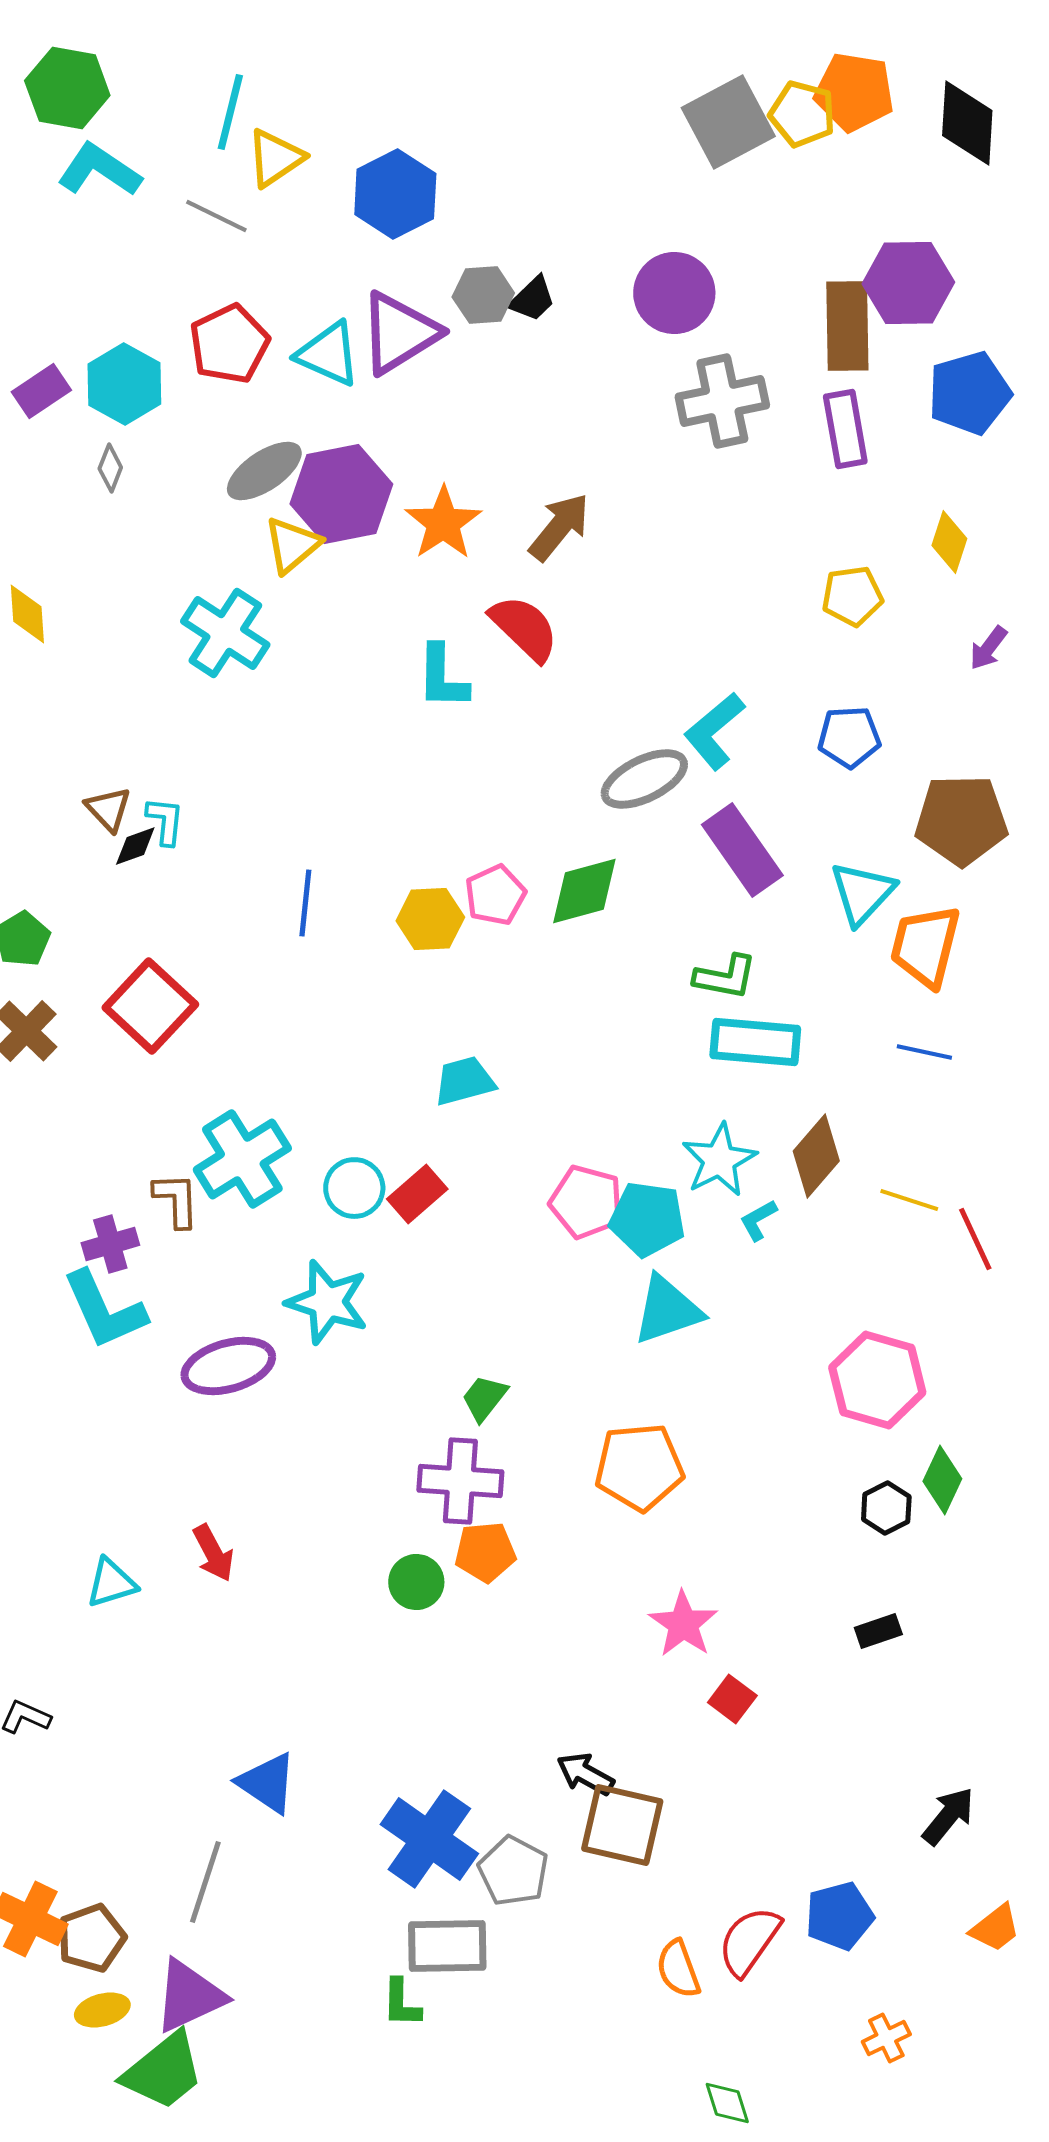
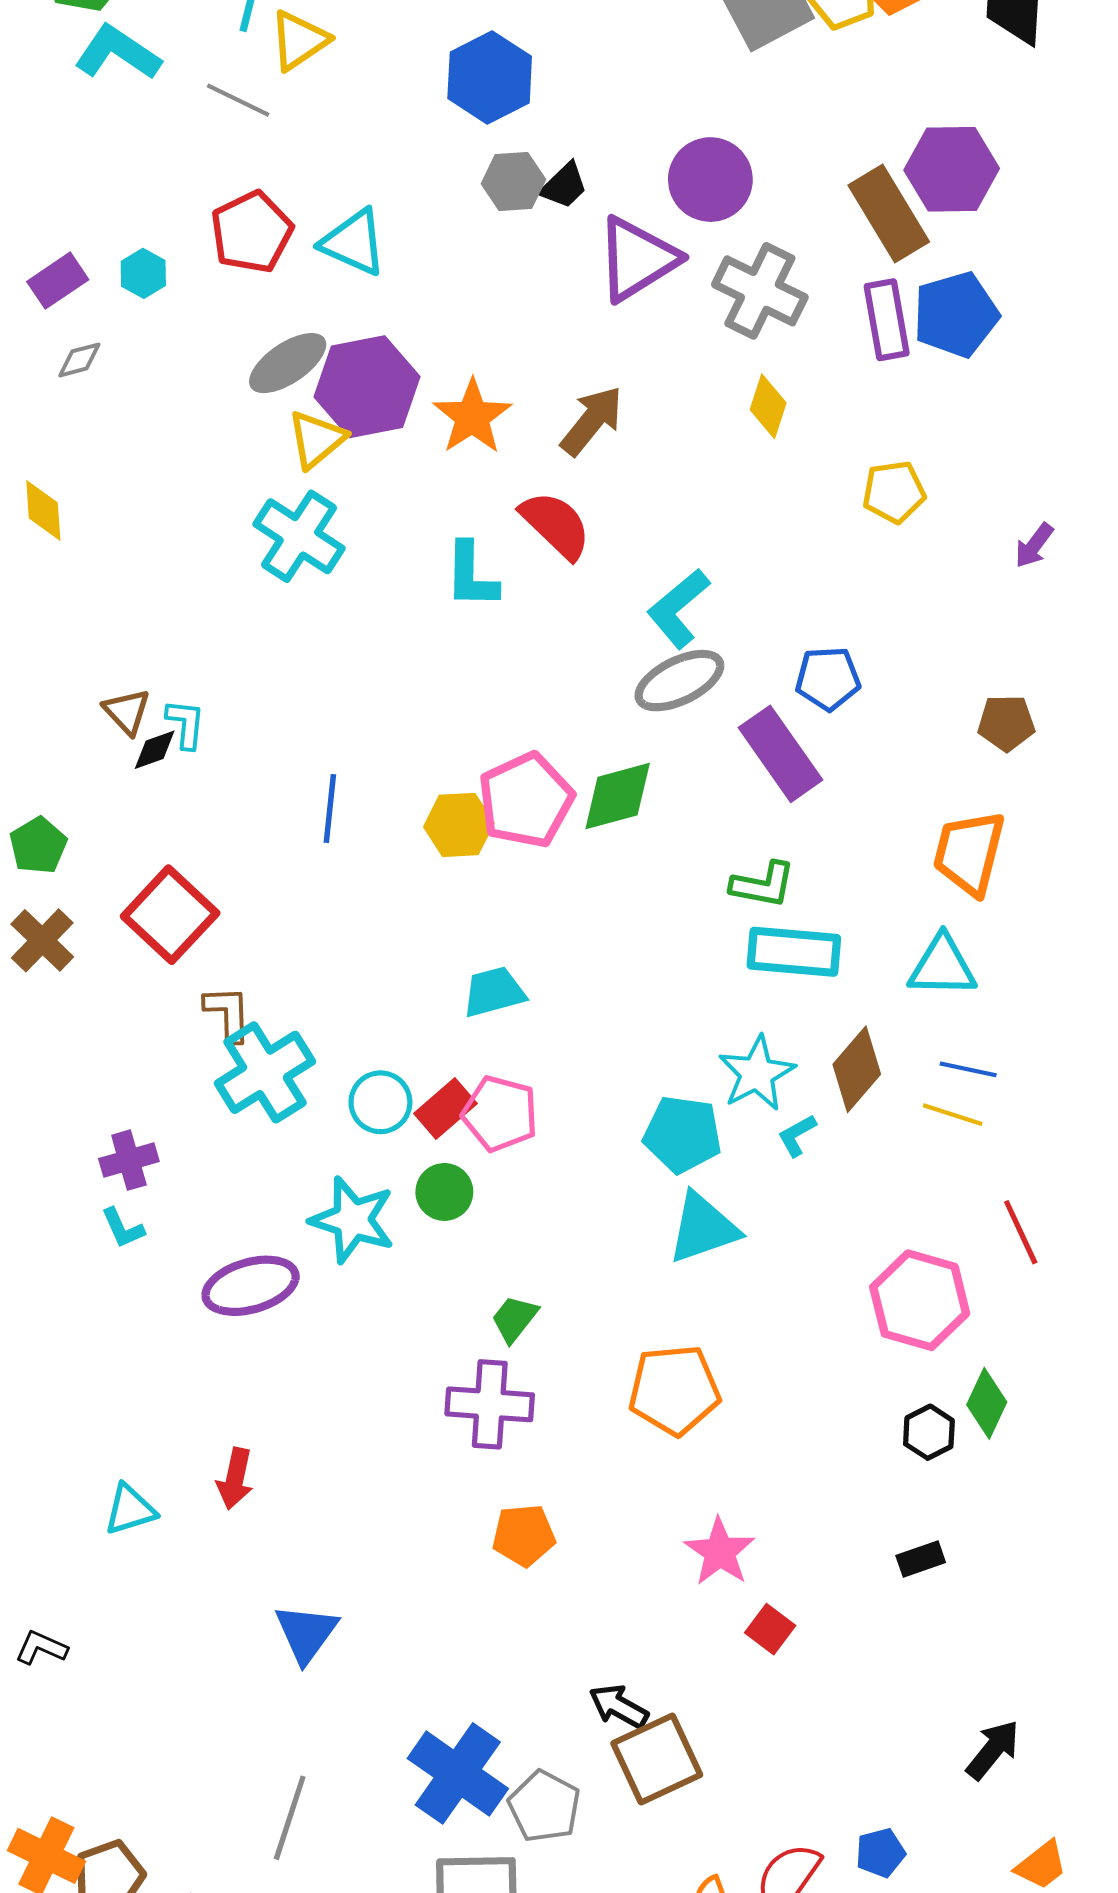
blue hexagon: (395, 194) -> (490, 77), moved
brown rectangle: (847, 326) -> (889, 214), turned -30
purple triangle: (399, 333) -> (637, 259), moved
cyan hexagon: (124, 384) -> (143, 273), size x0.6
blue pentagon: (969, 393) -> (956, 315), moved
gray cross: (722, 401) -> (760, 291), turned 38
gray diamond: (110, 468) -> (79, 360), moved, turned 54
yellow diamond: (949, 542) -> (768, 406), moved
cyan cross: (225, 633) -> (299, 536), moved
cyan L-shape: (714, 731) -> (678, 608), moved
blue pentagon: (849, 737) -> (828, 679), moved
brown pentagon: (961, 820) -> (1006, 723), size x0.6
cyan triangle: (862, 893) -> (942, 966), moved, turned 48
pink pentagon: (495, 895) -> (526, 800), size x1.5
blue line: (924, 1052) -> (968, 1069), moved
brown L-shape: (176, 1200) -> (228, 1014), moved
pink pentagon: (586, 1202) -> (500, 1114), moved
red line: (975, 1239) -> (1021, 1232), moved
cyan L-shape: (104, 1310) -> (123, 1228), size x0.5
orange pentagon: (485, 1552) -> (524, 1535), moved
red arrow: (213, 1553) -> (235, 1479), turned 40
green circle: (416, 1582) -> (444, 1192), moved
blue triangle: (267, 1783) -> (306, 1633), moved, turned 32
brown square: (622, 1825) -> (657, 1759), turned -38
gray line: (205, 1882) -> (290, 1818), moved
blue pentagon: (839, 1916) -> (880, 1853), size x0.7

